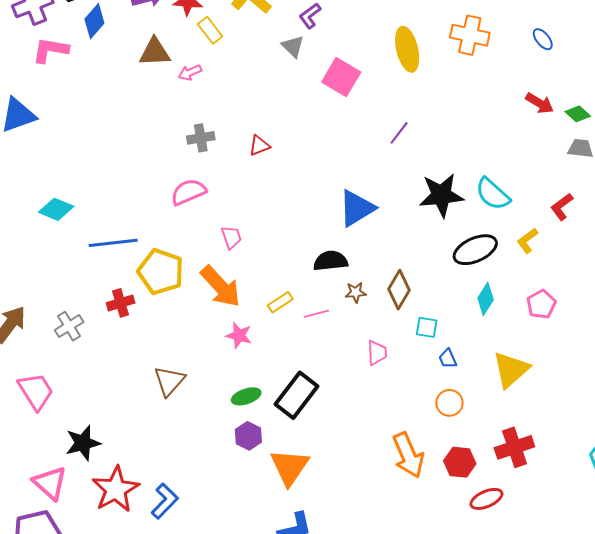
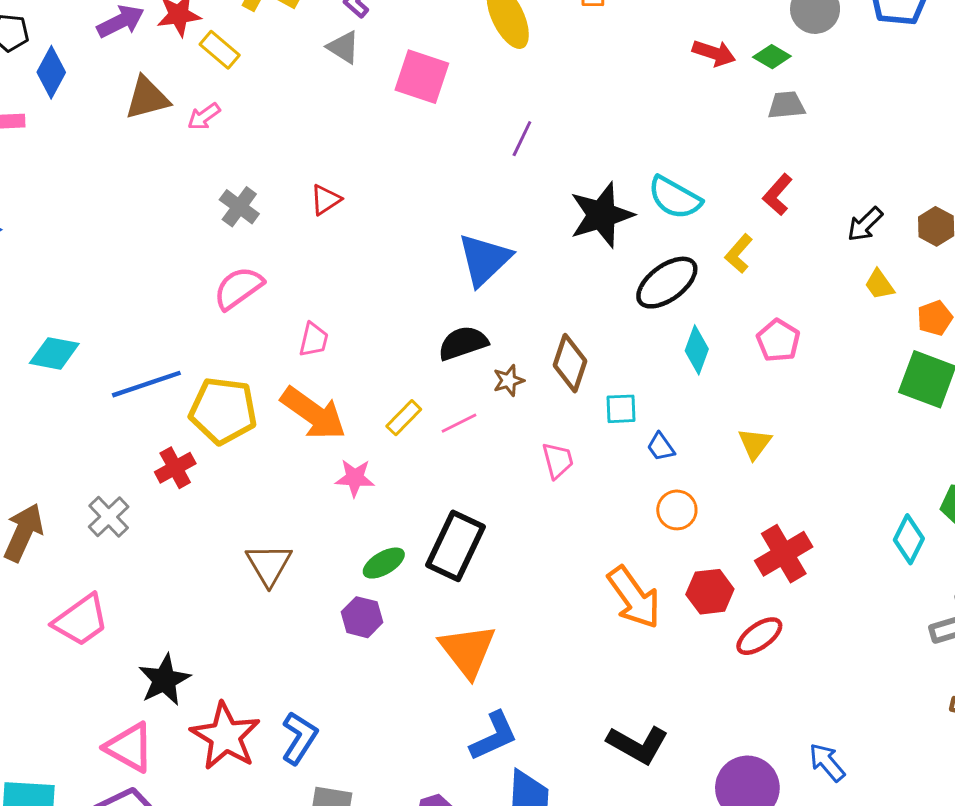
gray cross: (201, 138) -> (239, 207), turned -32
pink trapezoid: (231, 237) -> (314, 340), turned 45
yellow triangle: (511, 370) -> (755, 443), size x0.6
pink trapezoid: (36, 391) -> (81, 620), turned 99
purple hexagon: (248, 436) -> (362, 617), moved

